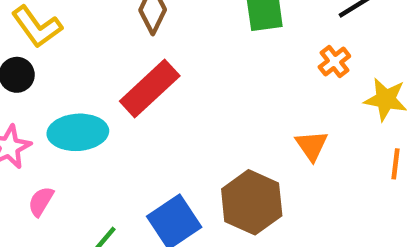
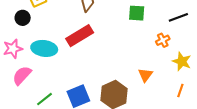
pink semicircle: (41, 201) -> (22, 75), size x1.5

